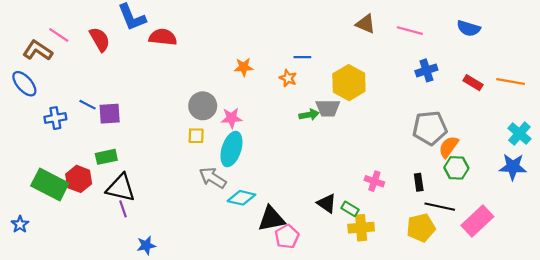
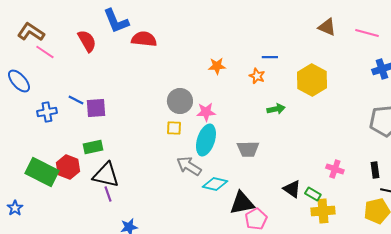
pink line: (59, 35) -> (45, 52), moved
brown L-shape: (38, 50) -> (31, 32), moved
gray trapezoid: (328, 108) -> (248, 149), moved

